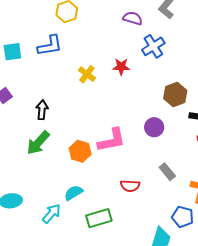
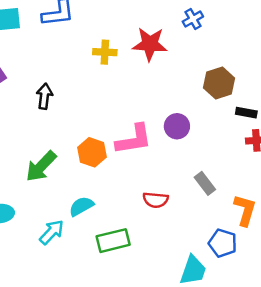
blue cross: (153, 46) -> (193, 19), size x0.7
red star: (121, 67) -> (150, 44), size x1.5
yellow cross: (87, 74) -> (105, 52), turned -36
purple circle: (154, 127) -> (177, 126), moved
green arrow: (38, 143) -> (41, 166), moved

